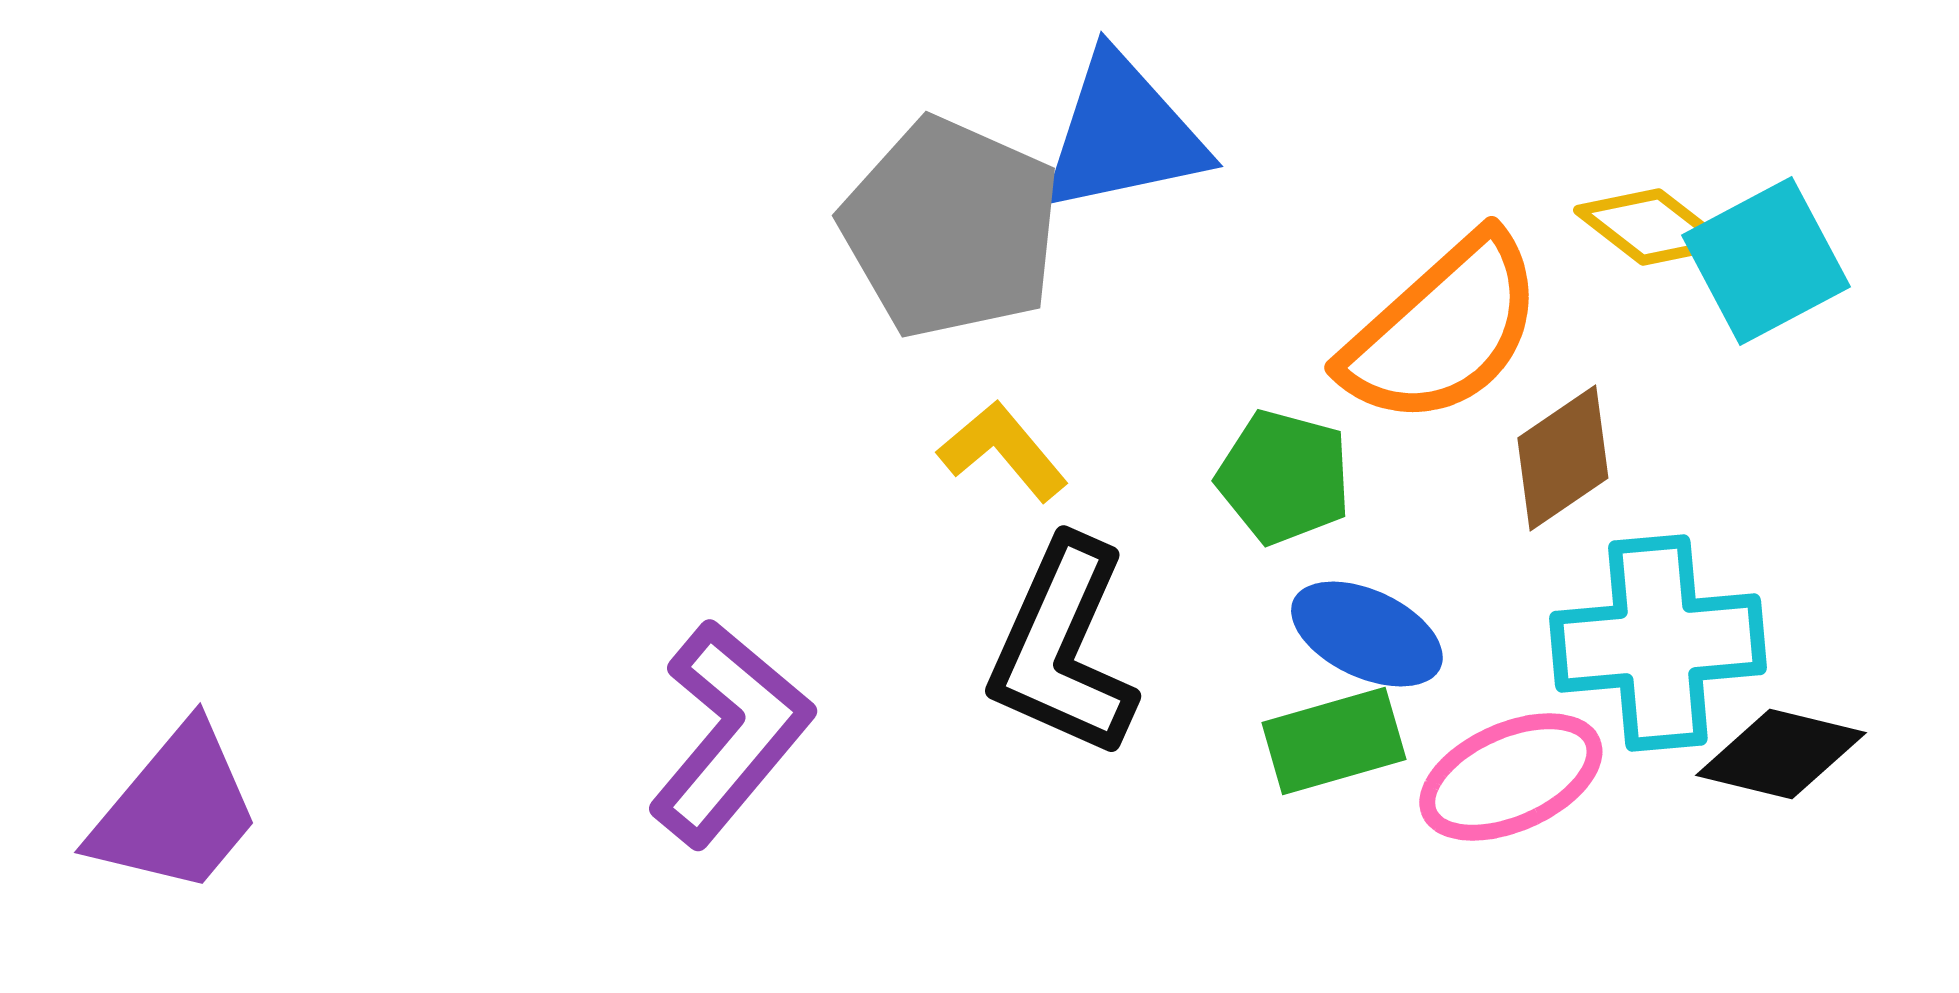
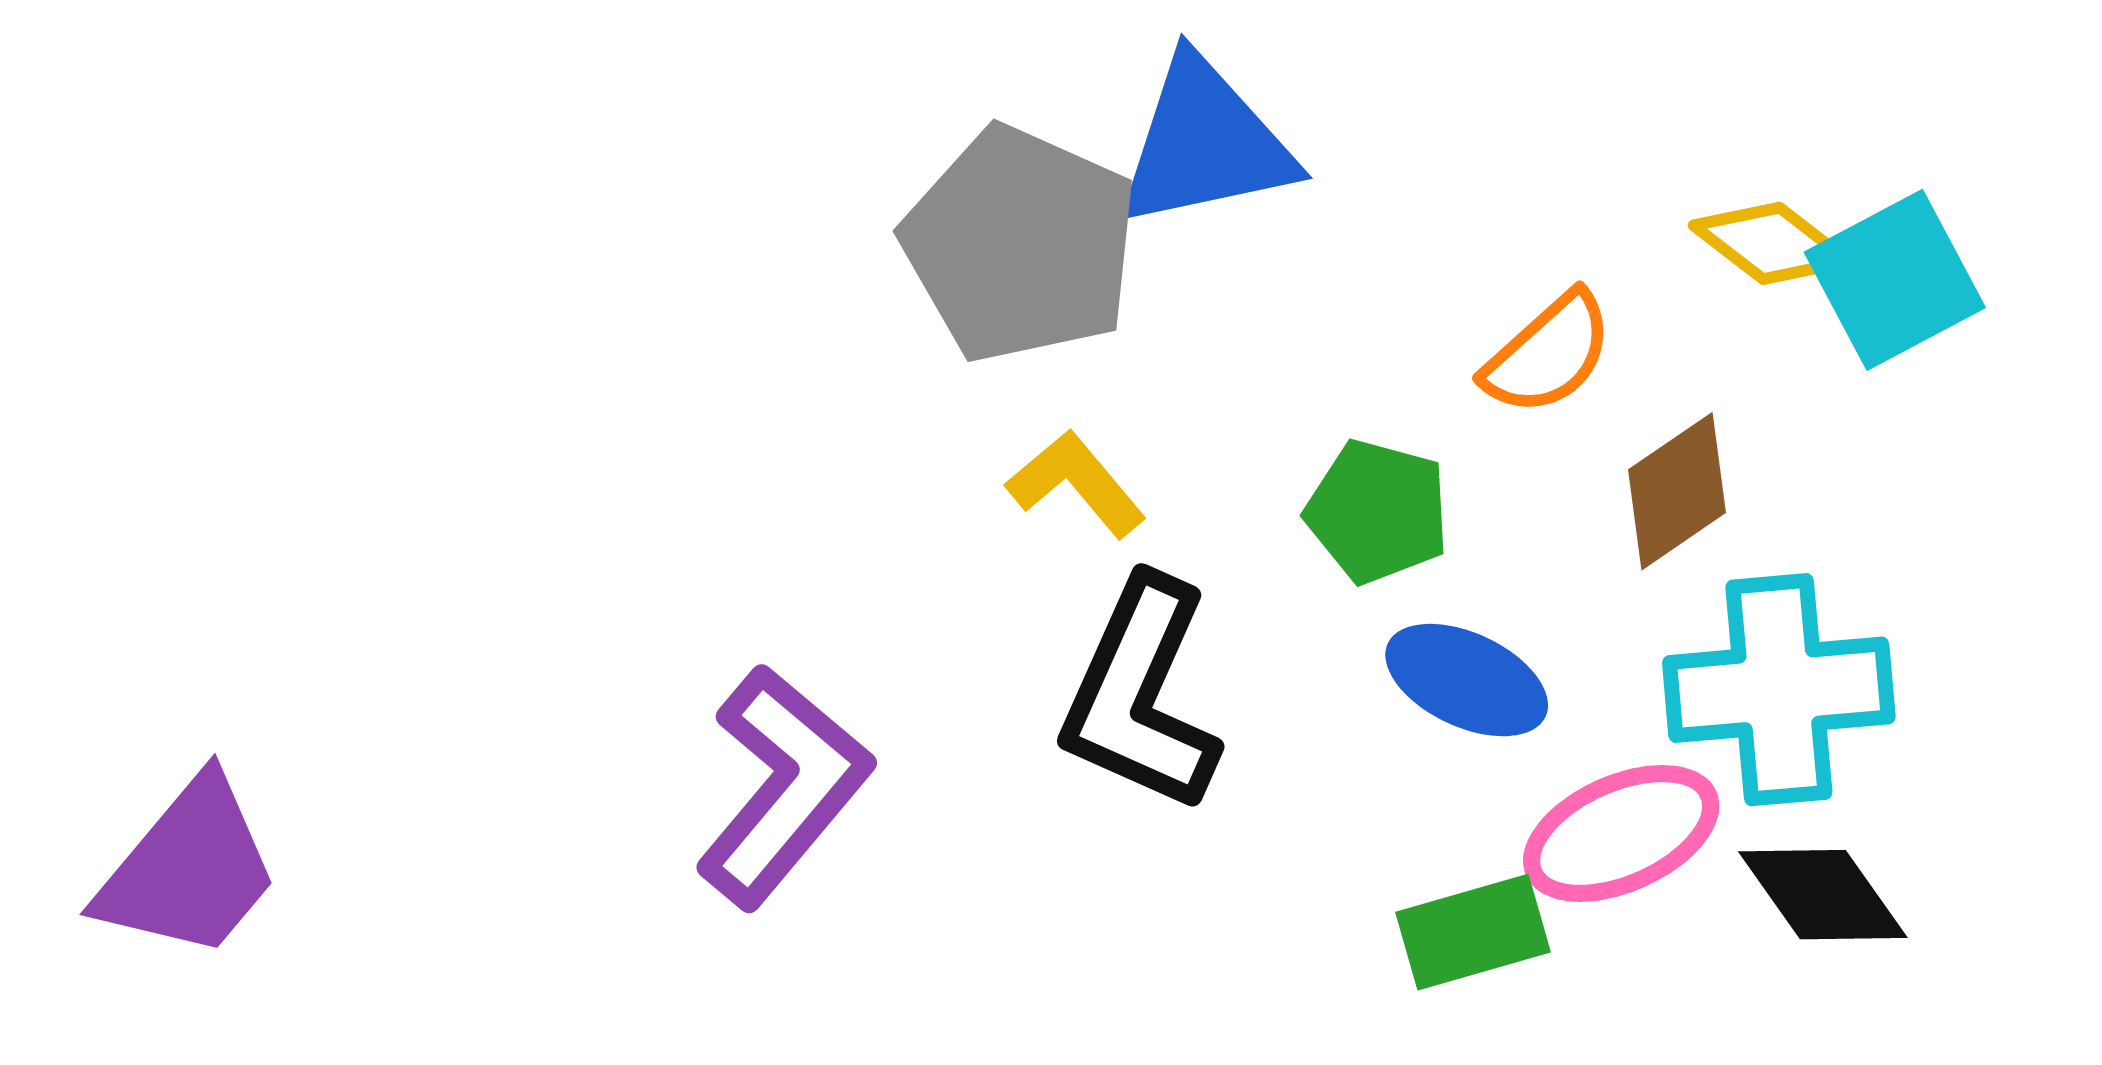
orange semicircle: (1443, 330) -> (1548, 354), size x0.6
green rectangle: (1334, 741) -> (1473, 932), moved
black diamond: (1781, 754) -> (1823, 895), moved, turned 41

